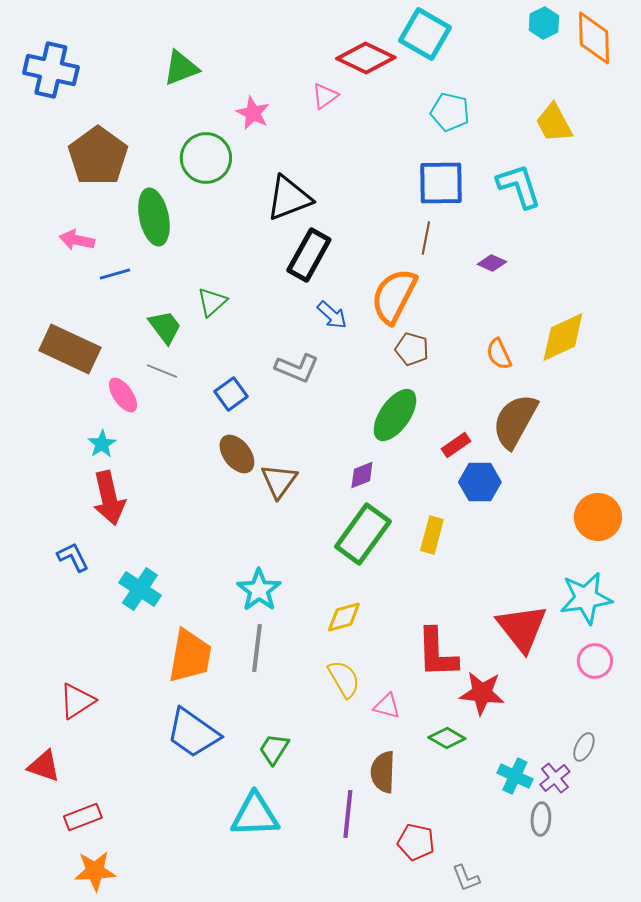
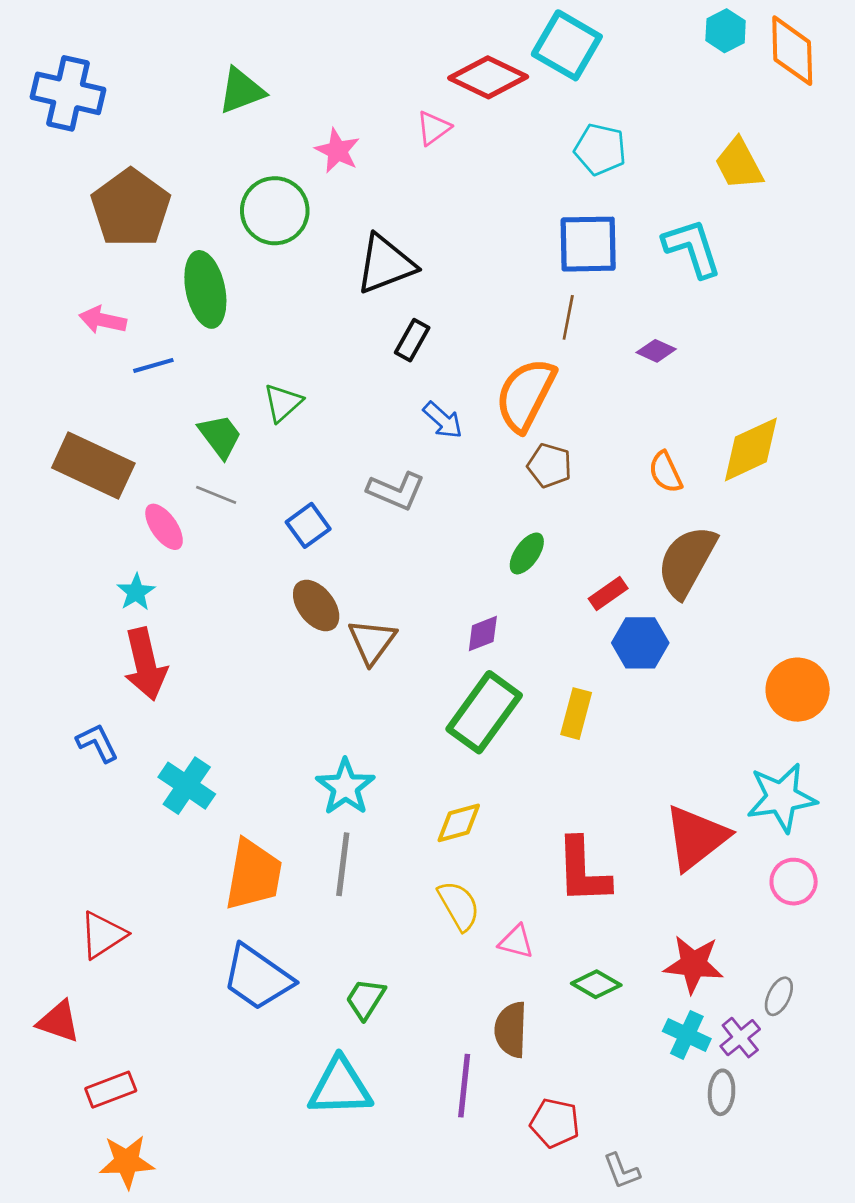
black rectangle: (309, 255) -> (412, 340), size x0.6
green ellipse: (395, 415) -> (527, 553), size x0.6
red triangle: (522, 628) -> (696, 838), turned 30
red star: (482, 693) -> (694, 964), moved

